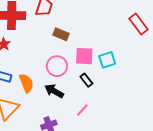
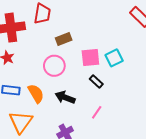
brown rectangle: (61, 34) -> (64, 39), turned -35
pink circle: (57, 66) -> (54, 66), moved

